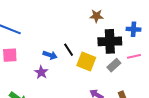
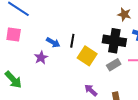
brown star: (96, 16) -> (124, 14), moved
black line: (69, 50) -> (72, 41), turned 32

